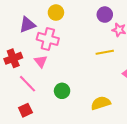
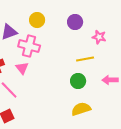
purple circle: (105, 15) -> (75, 22), moved
green circle: (62, 91) -> (78, 81), moved

